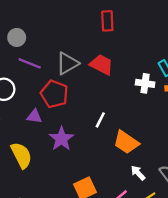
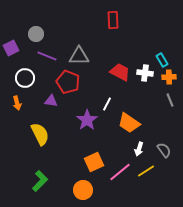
gray triangle: (67, 63) -> (79, 56), turned 30
red trapezoid: (101, 65) -> (120, 72), moved
purple star: (61, 139) -> (87, 120), moved
white arrow: (138, 173) -> (139, 149), turned -120

